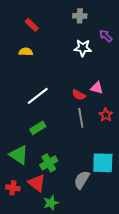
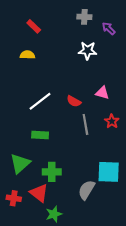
purple arrow: (106, 36) -> (109, 28), moved
red semicircle: (79, 95) -> (74, 101), moved
green rectangle: (38, 128) -> (40, 135), turned 35
green triangle: (19, 155) -> (20, 163), turned 45
green cross: (49, 163) -> (52, 172), turned 30

